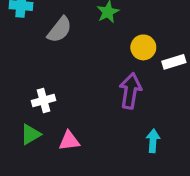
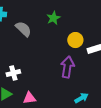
gray semicircle: (60, 30) -> (23, 29), turned -84
cyan arrow: (153, 141) -> (81, 98), turned 56

